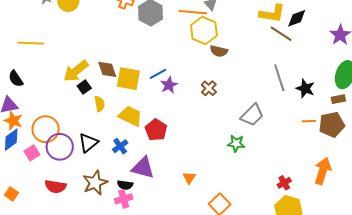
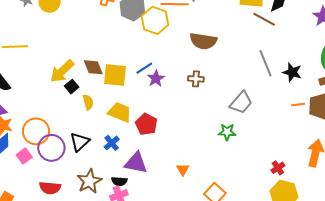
yellow hexagon: (204, 30) -> (155, 20), moved
brown semicircle: (219, 51) -> (203, 41), size x1.5
brown cross: (209, 88) -> (196, 79), turned -35

